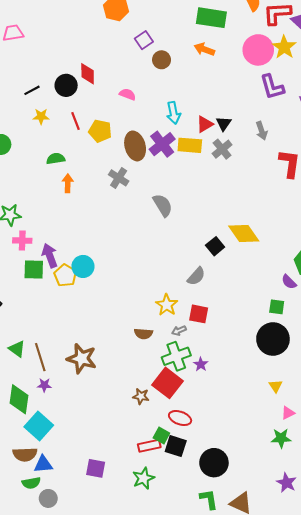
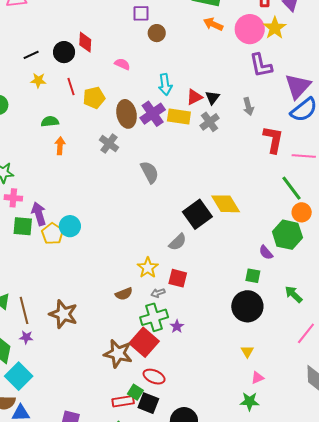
purple square: (144, 40) -> (141, 13), turned 30
orange arrow: (204, 49) -> (213, 24), moved
yellow pentagon: (100, 131) -> (94, 98), turned -30
black square: (215, 246) -> (197, 214), size x1.6
brown semicircle: (143, 334) -> (124, 294), turned -30
brown star: (141, 396) -> (118, 354), size x1.8

